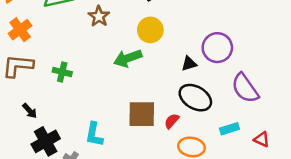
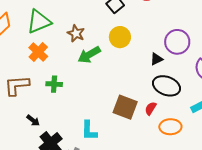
orange cross: (20, 30) -> (38, 52), moved
green arrow: (128, 58) -> (89, 55), moved
brown square: (142, 114) -> (125, 107), turned 30

